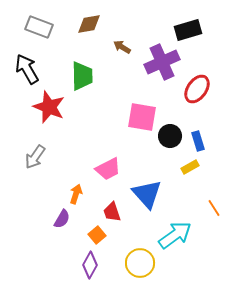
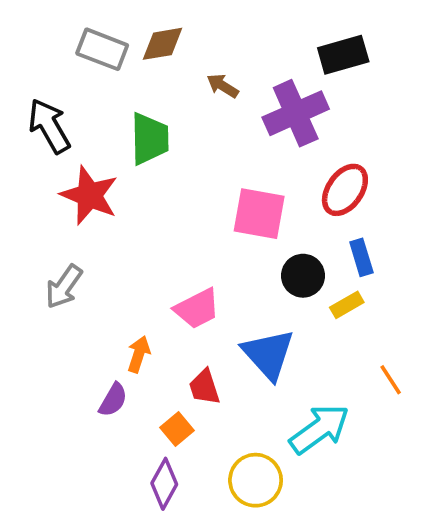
gray rectangle: (39, 27) -> (102, 49), moved
red ellipse: (197, 89) -> (345, 190), moved
black circle: (170, 136) -> (303, 276), moved

